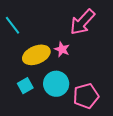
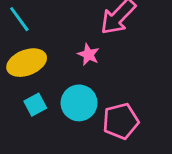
yellow ellipse: (36, 55) -> (27, 63), moved

